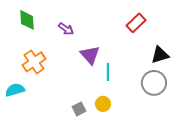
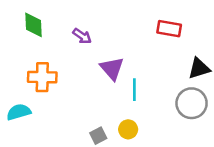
red rectangle: (136, 23) -> (169, 29), turned 54
orange cross: (34, 62) -> (42, 77), turned 35

